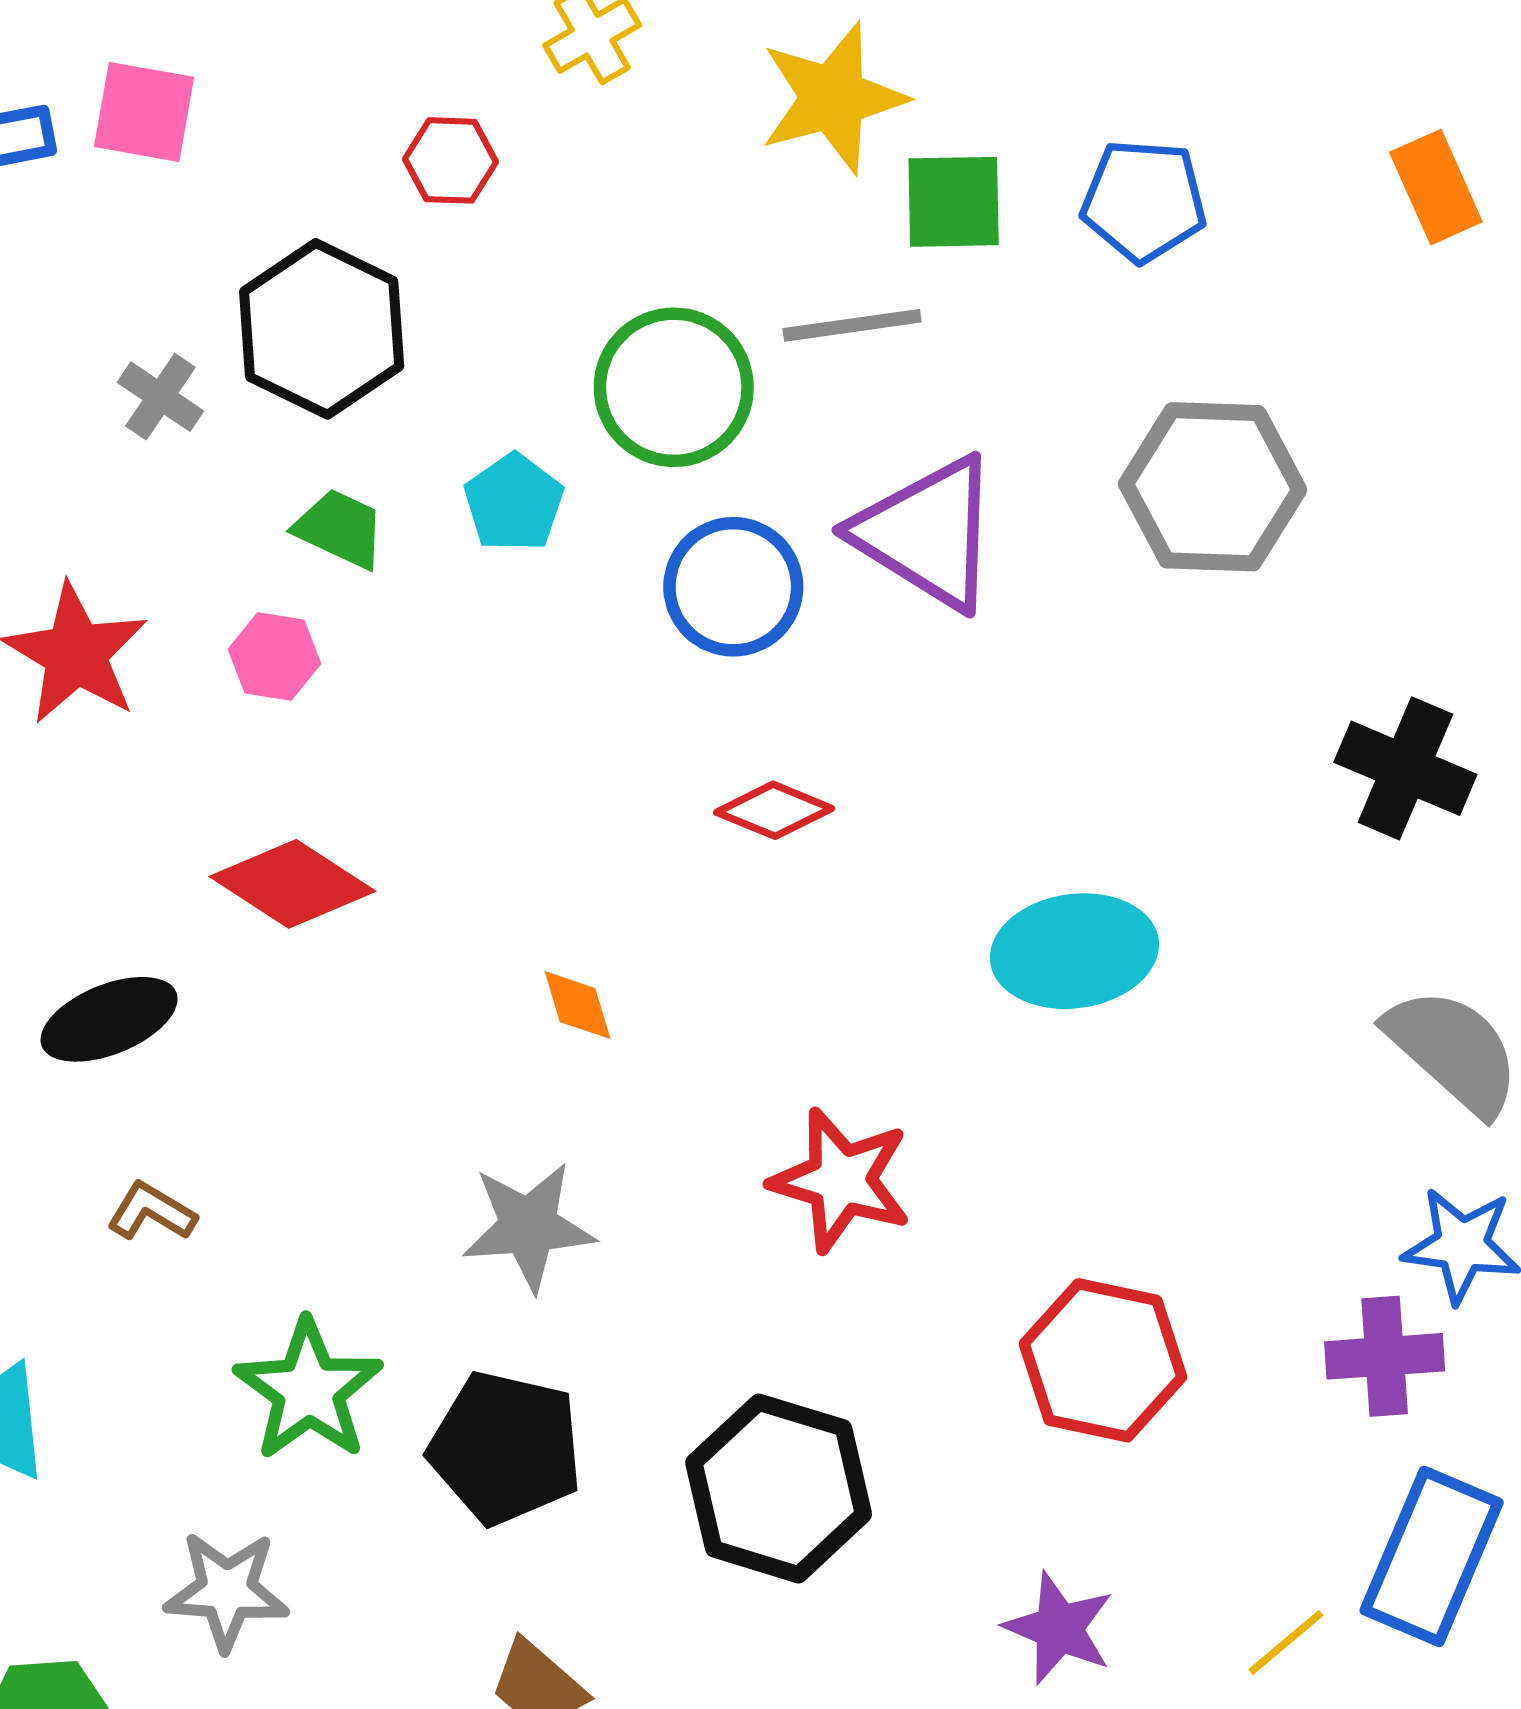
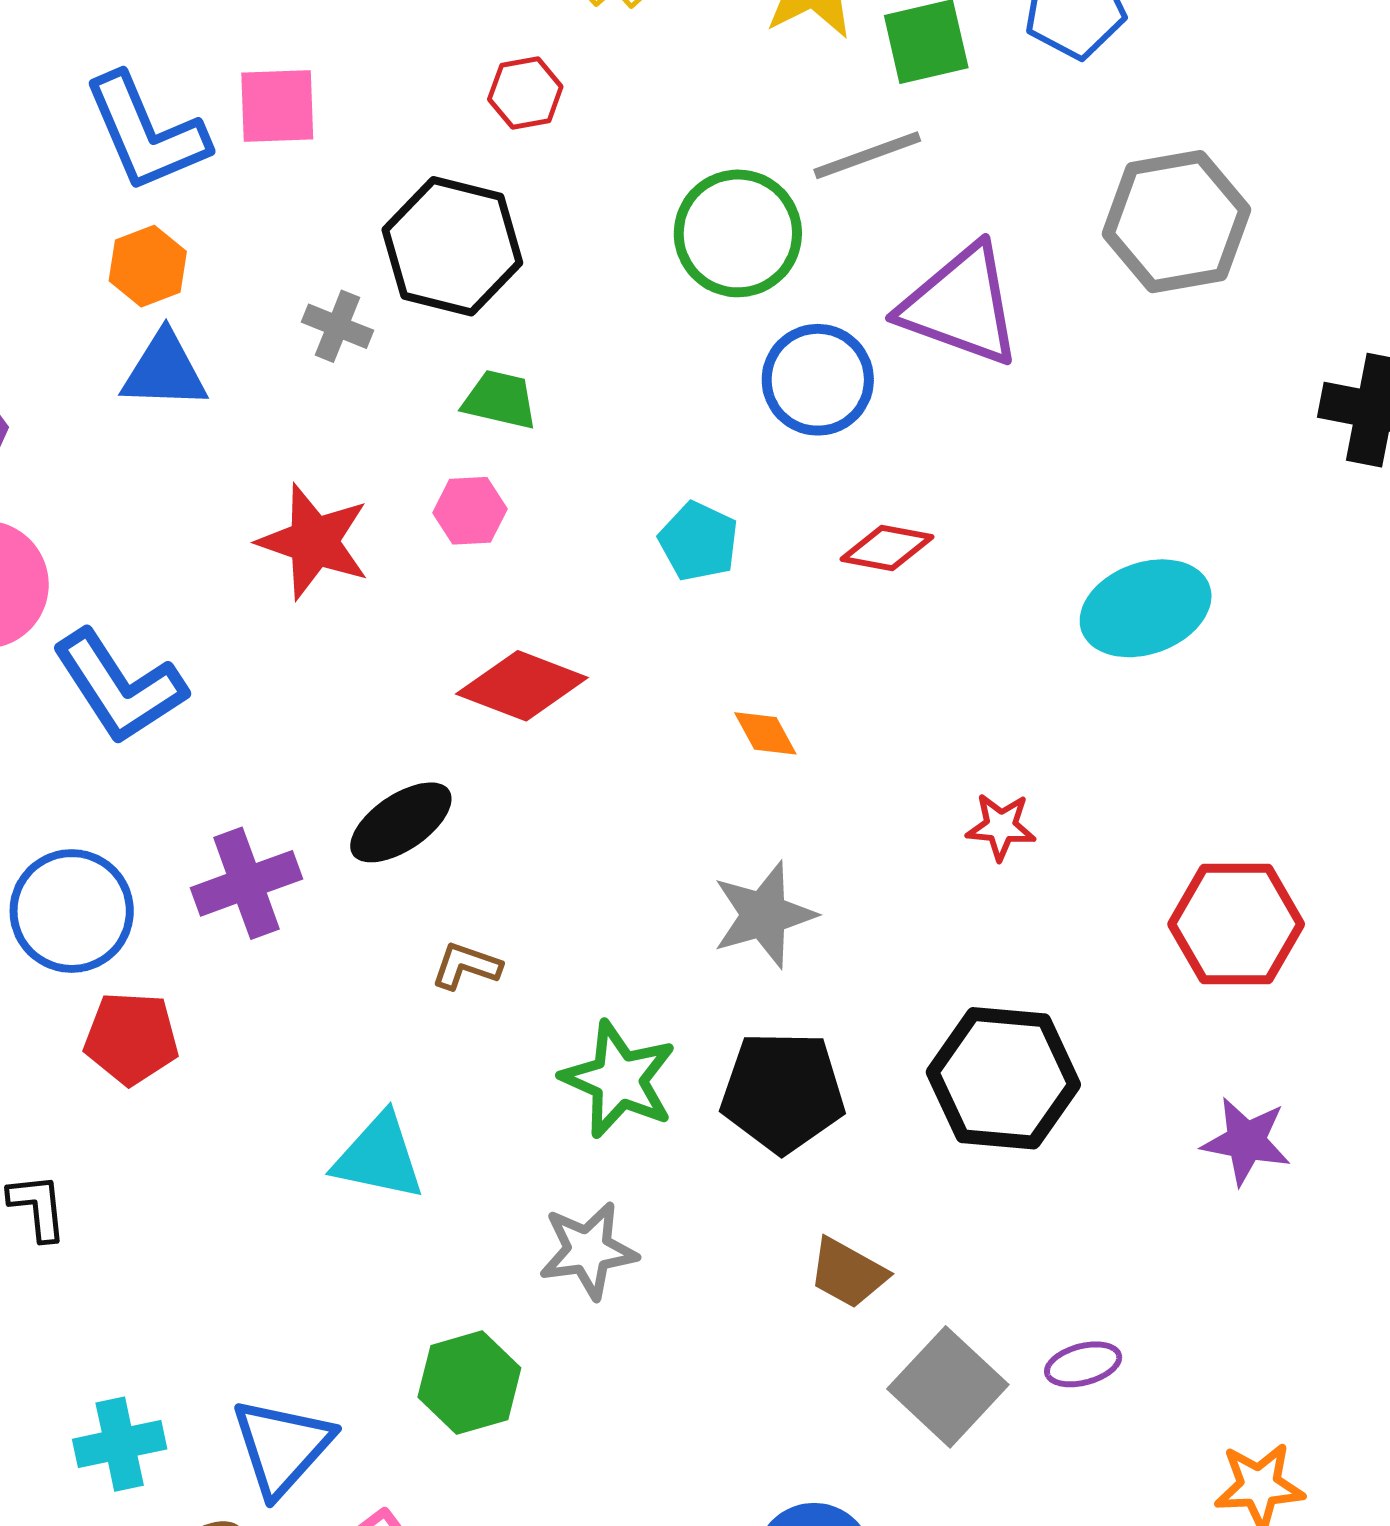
cyan pentagon: (514, 503) -> (699, 541), moved
red star: (841, 1180) -> (1001, 827), size x0.6

